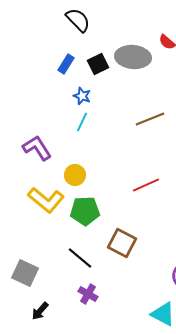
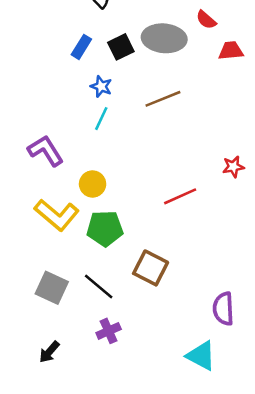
brown line: (150, 119) -> (163, 99), moved
gray square: (25, 273) -> (52, 288), moved
purple cross: (88, 294) -> (109, 331), turned 36

